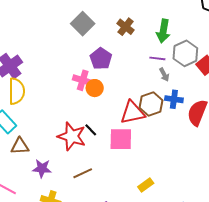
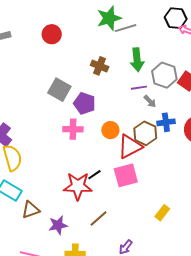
gray square: (83, 24) -> (59, 90), moved
orange circle: (95, 88) -> (110, 130), moved
black line: (91, 130) -> (94, 175), turned -64

